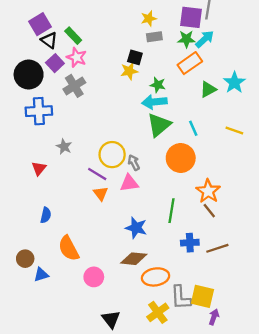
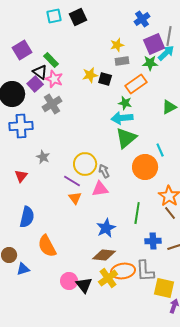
purple square: (191, 17) -> (154, 44), turned -30
cyan arrow: (205, 39) -> (166, 53), moved
black triangle: (49, 40) -> (40, 72), moved
orange rectangle: (190, 63) -> (136, 84), moved
yellow star: (129, 71) -> (90, 75), moved
cyan line: (193, 128) -> (160, 150), moved
blue semicircle: (46, 215) -> (27, 217), size x1.5
blue star: (136, 228) -> (106, 228), turned 30
pink circle: (94, 277) -> (69, 281), moved
gray L-shape: (181, 298) -> (145, 271), moved
yellow cross: (158, 312) -> (108, 278), moved
black triangle: (111, 319) -> (84, 285), moved

